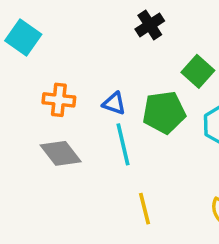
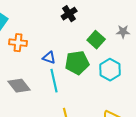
orange cross: (59, 100) -> (18, 43), moved

